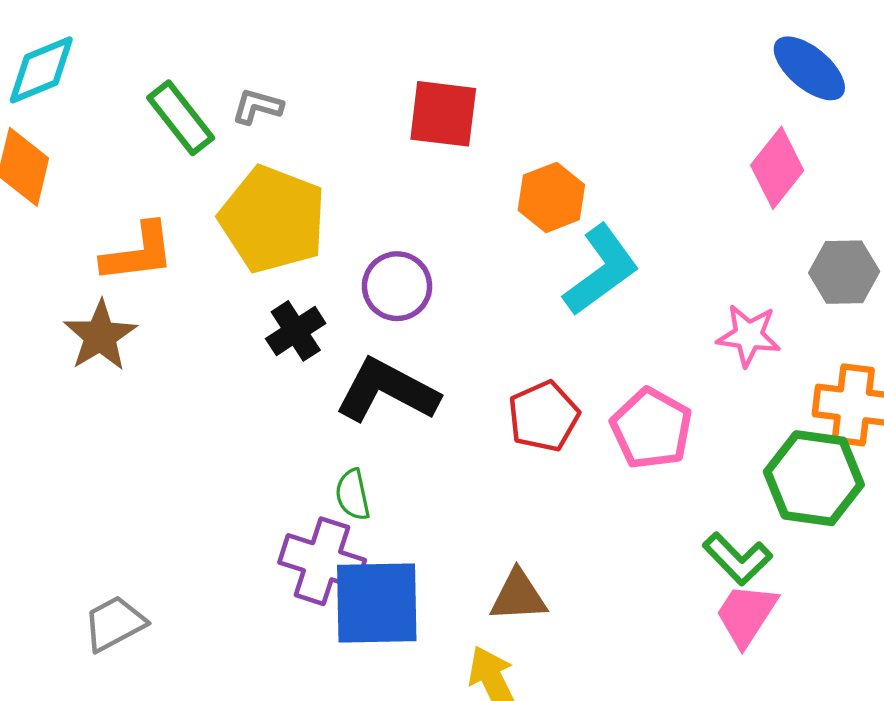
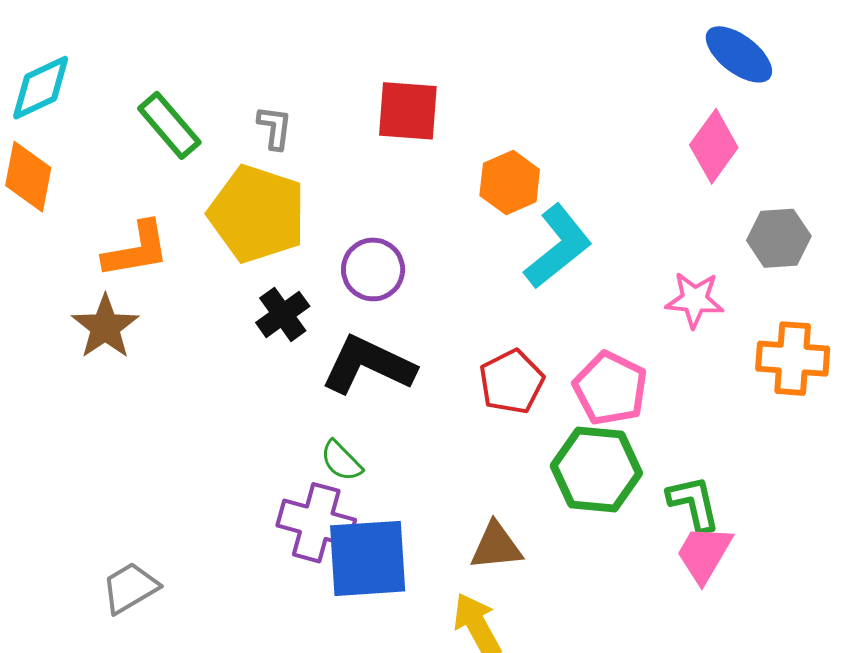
gray L-shape: (257, 106) -> (275, 128), moved, turned 84
green hexagon: (814, 478) -> (596, 469), moved
green semicircle: (353, 495) -> (341, 461), turned -30
green L-shape: (737, 559) -> (694, 503), turned -146

